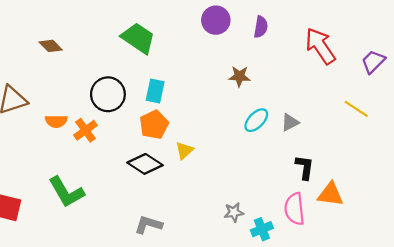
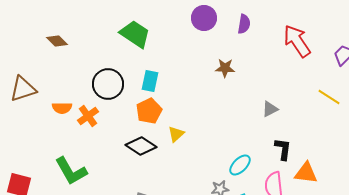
cyan ellipse: (256, 120) -> (240, 165), moved

